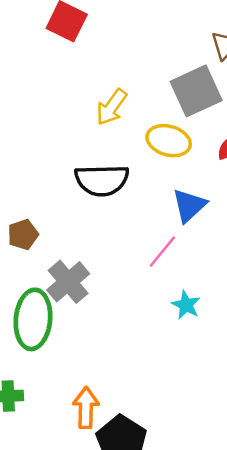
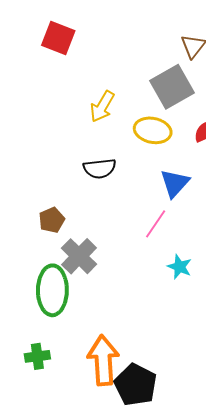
black semicircle: (102, 180) -> (100, 169), size x0.7
brown pentagon: (23, 235) -> (52, 220), moved
orange arrow: (86, 408) -> (103, 360), size x1.4

